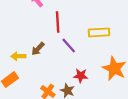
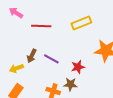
red line: (58, 22) -> (41, 26), turned -66
purple line: (69, 46) -> (51, 59), moved

